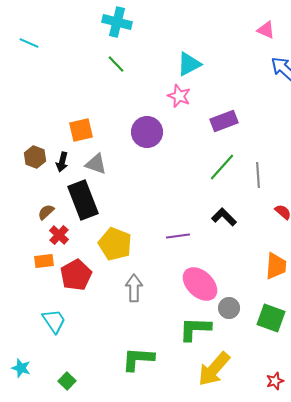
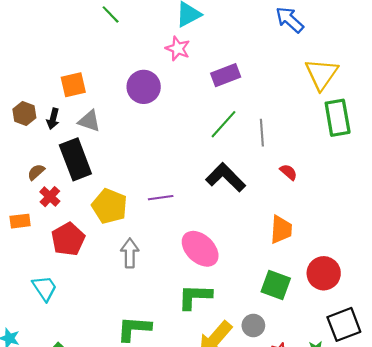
black L-shape: (224, 217) -> (226, 177), size x1.5
purple line: (178, 236) -> (161, 198), moved
orange rectangle: (44, 261) -> (20, 221), moved
gray circle: (229, 308) -> (253, 325), moved

